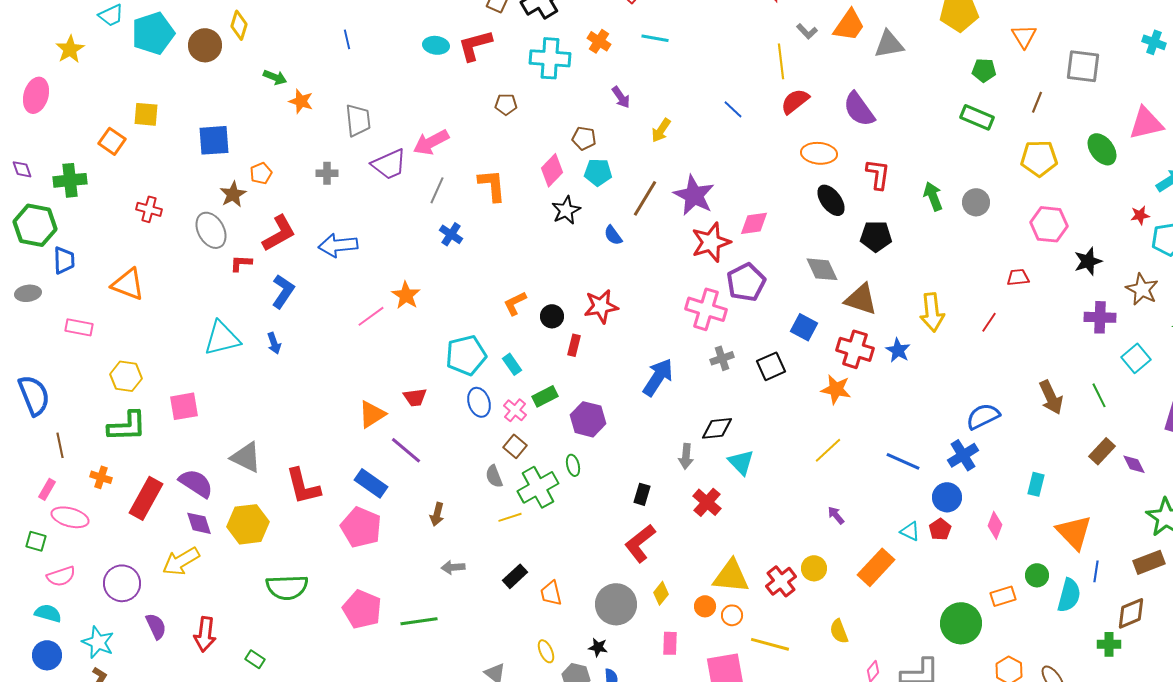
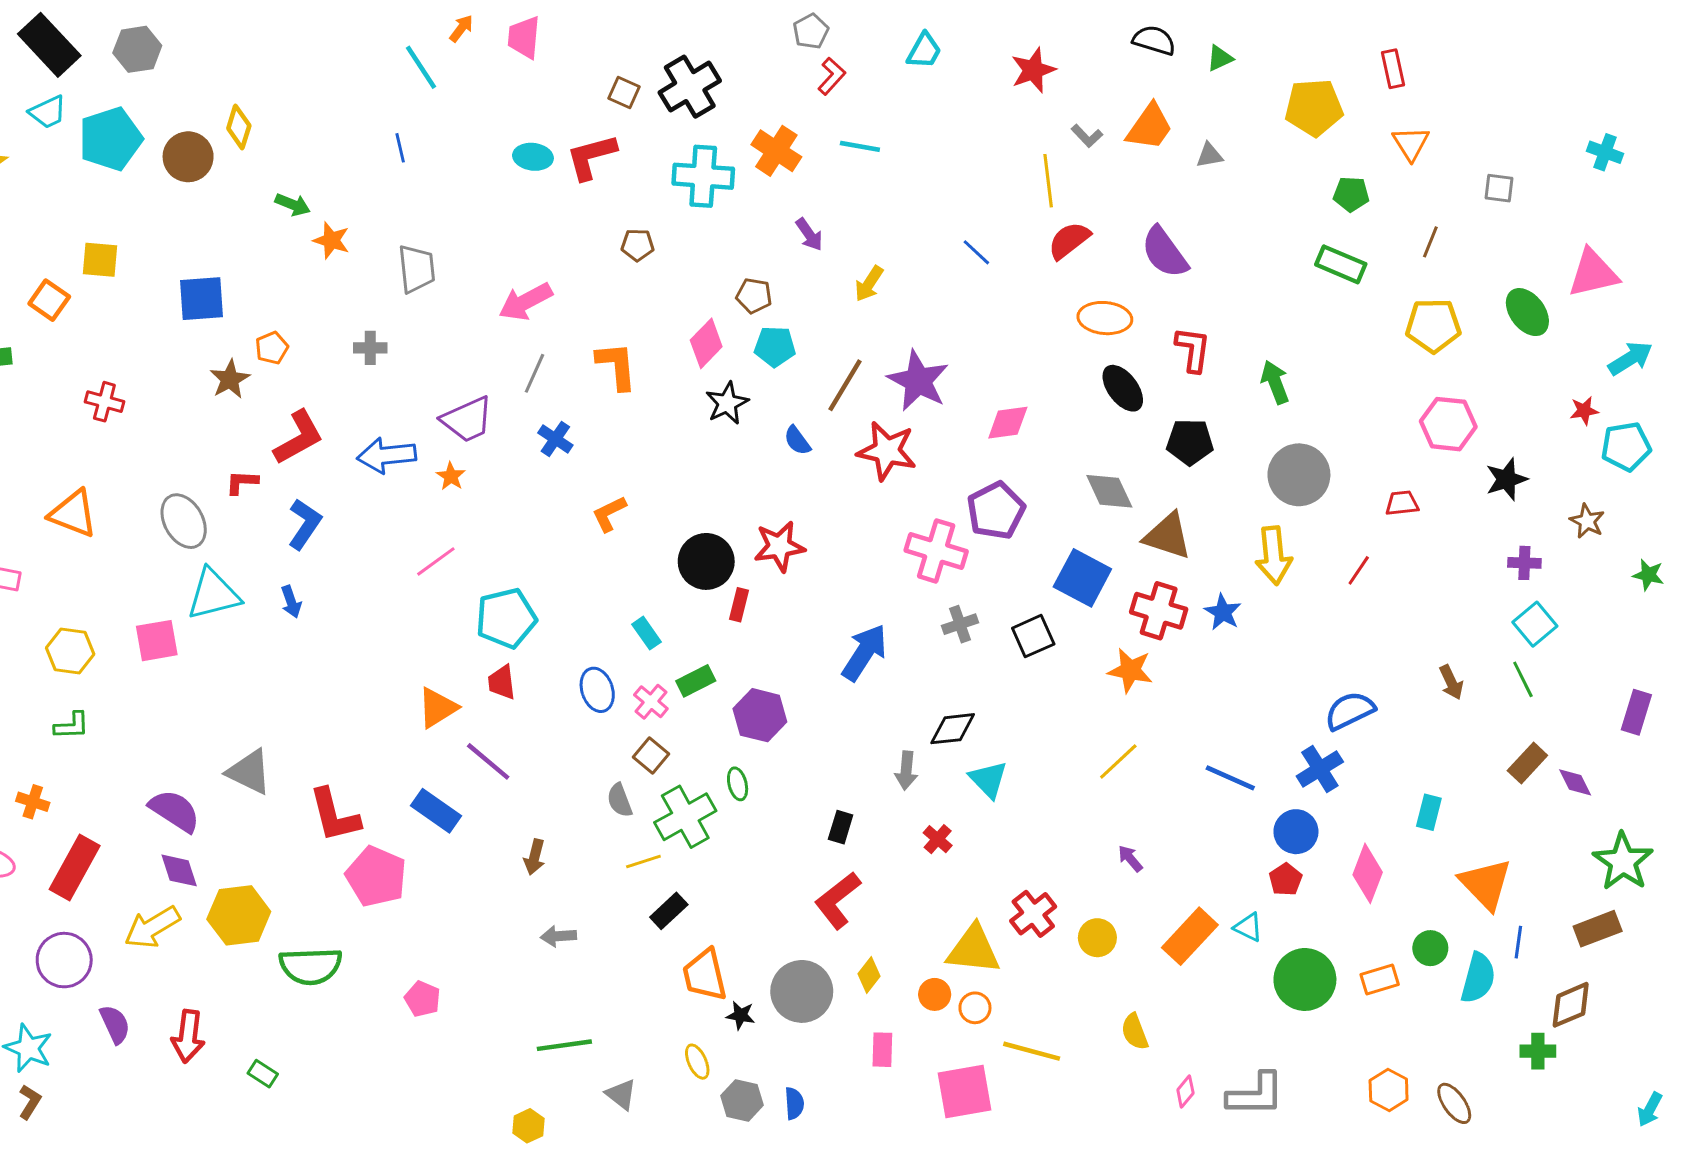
orange cross: (599, 41) -> (776, 151), size x1.4
gray triangle: (889, 44) -> (1209, 155), size x0.6
gray square: (1083, 66) -> (1499, 188), size x0.6
purple trapezoid: (389, 164) -> (467, 420), moved
gray circle: (976, 202) -> (1299, 475), moved, size x1.5
gray ellipse: (211, 230) -> (184, 521), moved
red star: (711, 242) -> (887, 451), moved, turned 30
brown star: (1142, 289) -> (1587, 521), size x0.7
orange star: (406, 295) -> (451, 476), moved, size x0.7
orange L-shape: (515, 303) -> (609, 514), moved
black circle: (552, 316) -> (706, 561), size x1.6
purple cross: (1100, 317) -> (1524, 563), size x0.7
blue square: (804, 327) -> (1082, 578), size x1.4
cyan pentagon: (466, 355) -> (506, 618), moved
cyan square: (1136, 358) -> (1535, 624), moved
red trapezoid: (415, 397) -> (502, 682), turned 90
brown arrow: (1051, 397) -> (1451, 682), size x0.7
pink square: (184, 406) -> (157, 641), moved
green L-shape: (127, 426) -> (72, 726), size x0.6
red rectangle: (146, 498) -> (75, 867), moved
red cross: (707, 502) -> (938, 839), size x0.7
yellow hexagon: (248, 524) -> (239, 915), moved
pink diamond: (995, 525) -> (1368, 873), size x1.4
pink pentagon: (361, 527) -> (376, 876), moved
cyan triangle: (910, 531) -> (1248, 927), moved
black rectangle: (515, 576) -> (669, 911), moved
red cross: (781, 581) -> (1033, 914), moved
orange trapezoid: (551, 593) -> (705, 975), size x1.4
pink pentagon: (362, 609) -> (422, 999), size x0.6
green line: (419, 621) -> (564, 1045), moved
green circle: (961, 623) -> (1305, 979), moved
black star: (598, 647) -> (741, 1015), moved

